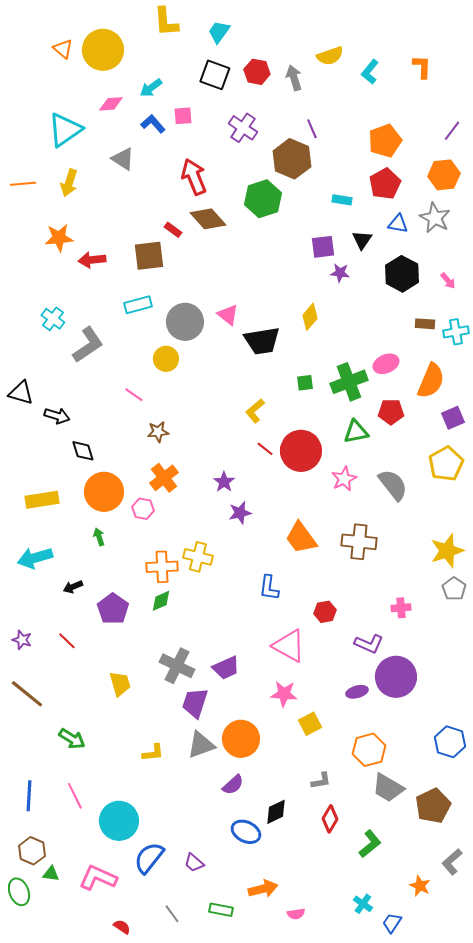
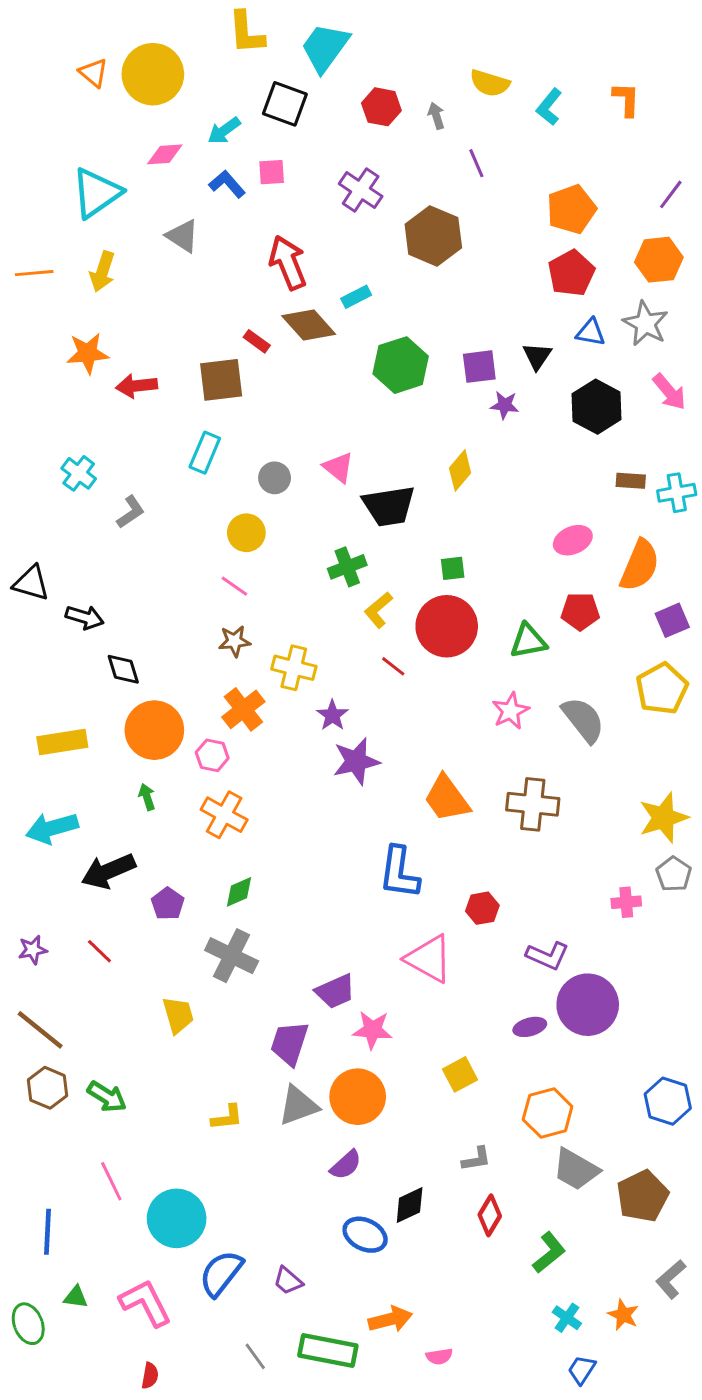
cyan trapezoid: (219, 32) -> (325, 47), size x1.5
yellow semicircle: (330, 56) -> (490, 83), turned 36
black square: (215, 75) -> (285, 104), moved
gray arrow: (294, 78) -> (436, 116), size x0.7
purple line: (312, 129) -> (476, 163), moved
green hexagon: (263, 199) -> (401, 365), moved
cyan rectangle: (342, 200) -> (356, 297), moved, turned -36
pink arrow: (448, 281) -> (669, 392), moved, size x1.5
cyan rectangle: (138, 305) -> (205, 453), turned -52
gray circle: (185, 322) -> (275, 478), size x0.6
gray L-shape: (88, 345) -> (131, 512), size x0.6
green cross: (349, 382) -> (347, 567), moved, size x0.7
pink line: (134, 395) -> (234, 586), moved
red circle: (301, 451) -> (447, 626), moved
purple star: (240, 513) -> (356, 761), size x1.4
yellow cross: (198, 557) -> (294, 668), moved
orange cross: (162, 567) -> (224, 815), moved, turned 32
black arrow: (73, 587) -> (108, 871), size x1.8
blue L-shape: (269, 588) -> (399, 873), size x1.4
pink cross: (401, 608) -> (626, 902), moved
purple pentagon: (113, 609) -> (168, 904), size x0.7
purple star: (22, 640) -> (33, 950), turned -30
gray cross: (177, 666) -> (232, 956), moved
pink star: (284, 694) -> (372, 1030), moved
blue line: (29, 796) -> (47, 1232), moved
brown hexagon: (32, 851) -> (47, 1088), moved
pink L-shape: (98, 878) -> (145, 1303), turned 39
cyan cross: (363, 904) -> (567, 1318), moved
green rectangle: (221, 910) -> (328, 1350), size x1.6
red semicircle: (122, 927) -> (150, 1376), moved, turned 66

